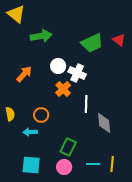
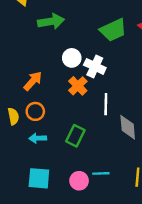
orange arrow: (24, 74) -> (33, 81), moved
orange circle: (41, 115) -> (35, 111), moved
green rectangle: (68, 147) -> (75, 136), moved
cyan line: (93, 164) -> (101, 173), moved

